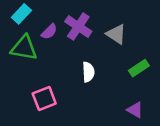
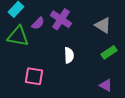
gray triangle: (116, 34) -> (103, 25), moved
pink square: (44, 98) -> (34, 76), turned 30

